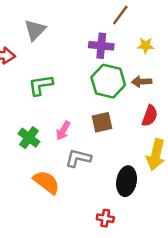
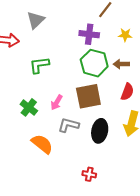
brown square: (102, 122) -> (88, 96), size x1.5
black ellipse: (127, 181) -> (100, 131), moved

